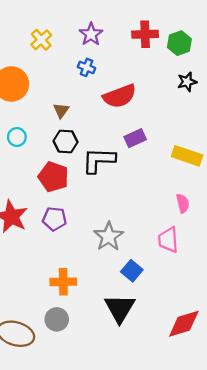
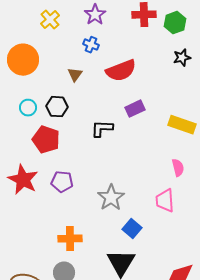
brown triangle: (61, 111) -> (75, 75), moved
black hexagon: (66, 141) -> (57, 107), moved
black L-shape: (99, 160) -> (102, 129), size x0.7
red pentagon: (53, 177) -> (46, 140), moved

